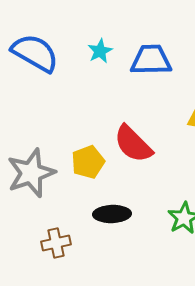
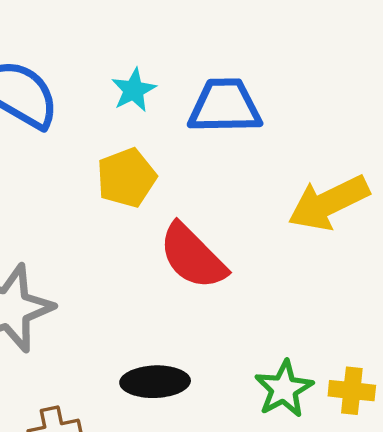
yellow pentagon: (88, 162) -> (126, 178), moved

